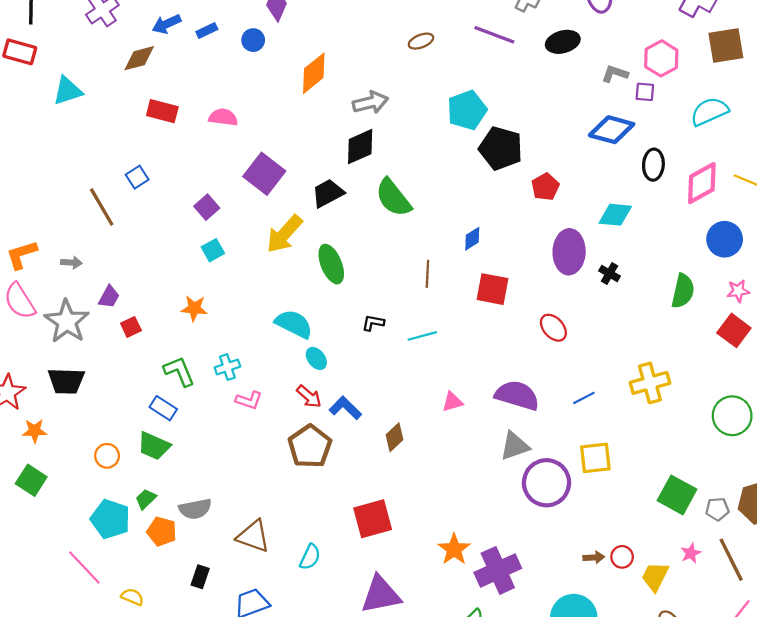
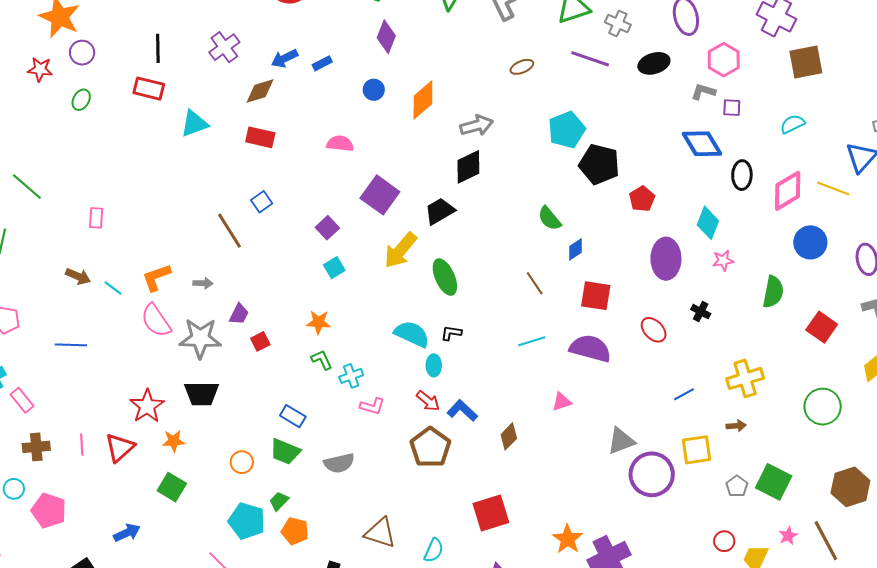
blue circle: (253, 40) -> (374, 90), moved
pink hexagon: (661, 58) -> (724, 60), moved
red rectangle: (162, 111) -> (260, 137), moved
cyan semicircle: (709, 111) -> (792, 124), size x0.7
blue diamond: (612, 130) -> (702, 144), turned 45
green semicircle: (393, 198) -> (549, 218), moved, size x0.7
cyan diamond: (615, 215) -> (708, 223), turned -72
black cross: (609, 273) -> (701, 312), moved
brown line: (427, 274) -> (535, 283), turned -35
pink star: (738, 291) -> (723, 261), moved
gray star: (67, 321) -> (200, 338), turned -30
black L-shape: (373, 323) -> (451, 333), moved
cyan ellipse: (316, 358) -> (434, 365), turned 40
green L-shape: (179, 371) -> (322, 360), moved, size x0.7
purple semicircle: (517, 395) -> (590, 348), moved
gray semicircle: (195, 509) -> (339, 463), moved
gray pentagon: (717, 509) -> (737, 486), moved, turned -30
brown arrow: (594, 557) -> (736, 426), moved

